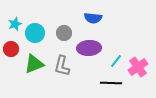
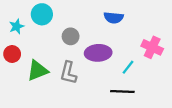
blue semicircle: (93, 18) -> (114, 18), moved
cyan circle: (35, 33) -> (42, 14), moved
pink cross: (138, 67) -> (152, 47), moved, turned -30

